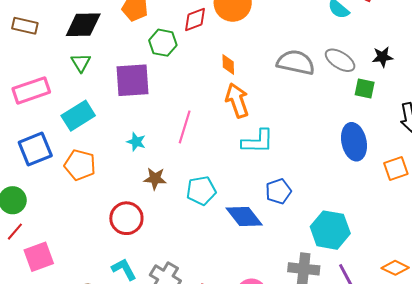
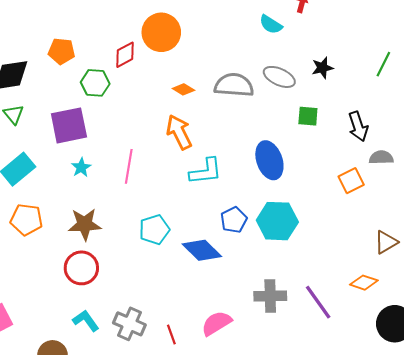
orange diamond: (228, 65) -> (183, 89), moved, turned -50
green square: (365, 88) -> (308, 116), moved
cyan star: (136, 142) -> (81, 167), moved, turned 30
blue ellipse: (354, 142) -> (269, 160), moved
brown star: (155, 179) -> (85, 224), moved, size x1.4
cyan hexagon: (330, 230) -> (277, 221), moved

